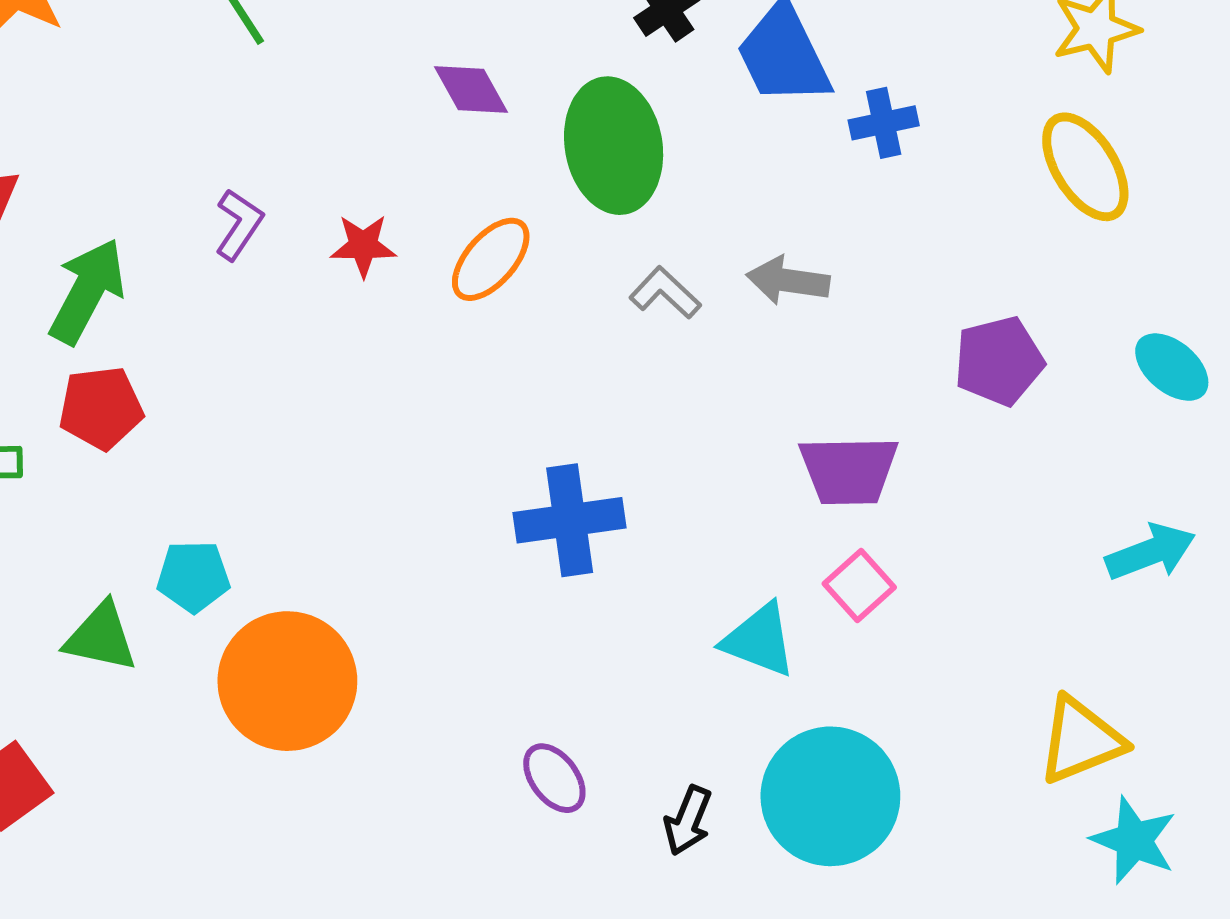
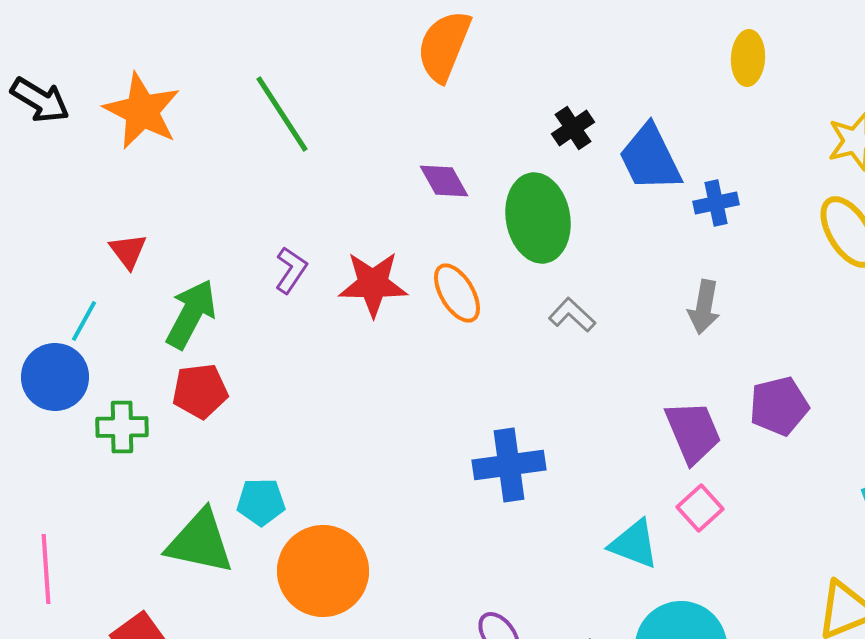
red star: (363, 246) -> (373, 284), size x1.6
orange ellipse: (491, 259) -> (457, 293), turned -72
gray arrow: (788, 281) -> (704, 307), moved, turned -88
purple pentagon: (999, 361) -> (779, 406), moved
purple trapezoid: (849, 470) -> (693, 432), turned -112
green triangle: (101, 637) -> (200, 542), size x1.4

